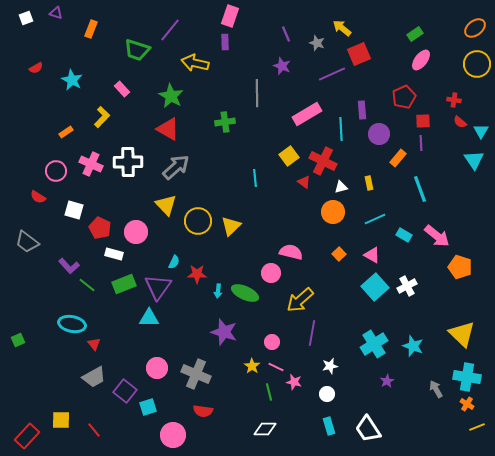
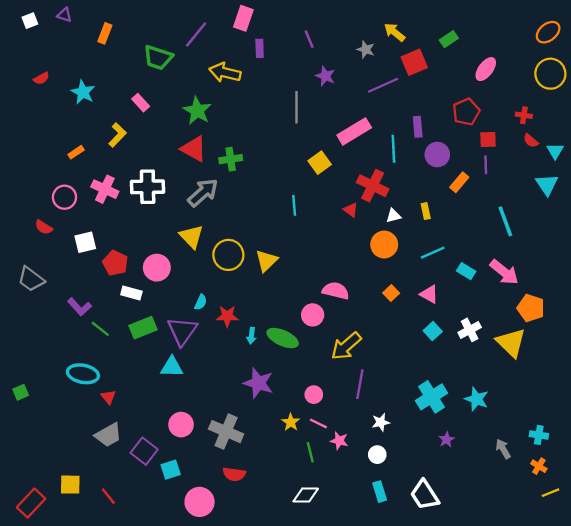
pink rectangle: (230, 16) -> (243, 18), moved
purple line: (286, 34) -> (309, 39), moved
green rectangle: (415, 34) -> (449, 39), moved
green cross: (225, 122) -> (231, 159), moved
yellow square: (289, 156) -> (320, 163), moved
cyan line: (420, 189) -> (505, 221), moved
white square: (74, 210) -> (85, 242), turned -30
cyan square: (375, 287) -> (433, 331), size x0.6
yellow triangle: (462, 334) -> (511, 343), moved
cyan cross: (467, 377) -> (539, 435), size x0.6

